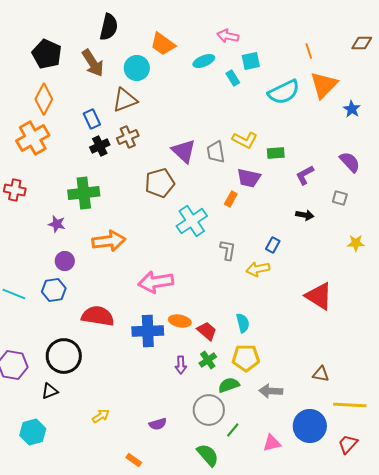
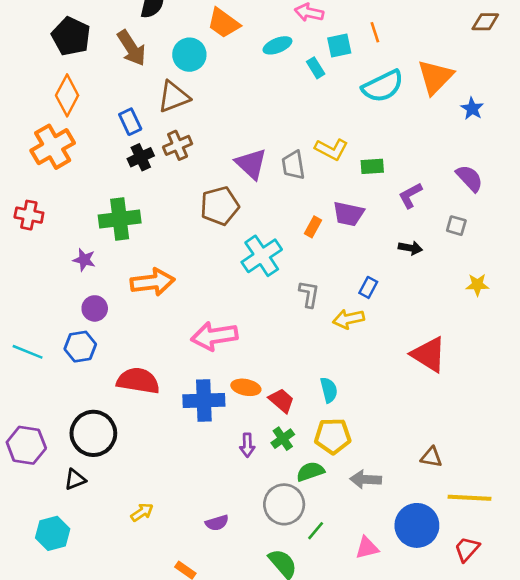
orange line: (309, 51) -> (375, 32), moved
purple trapezoid: (249, 178) -> (349, 214), moved

